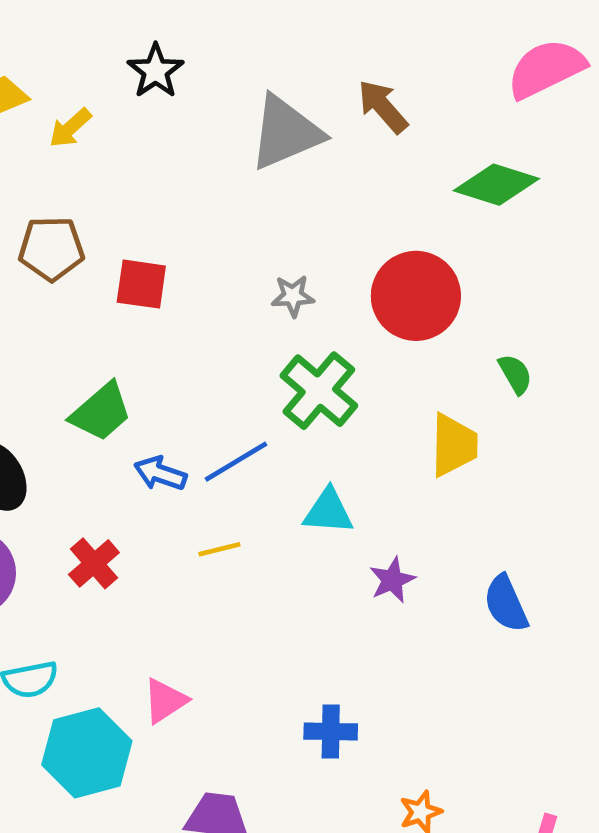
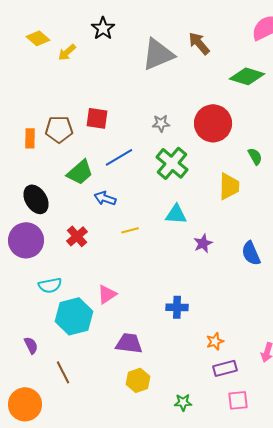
brown pentagon: (51, 249) -> (59, 129), moved
blue line: (236, 462) -> (119, 157), moved

